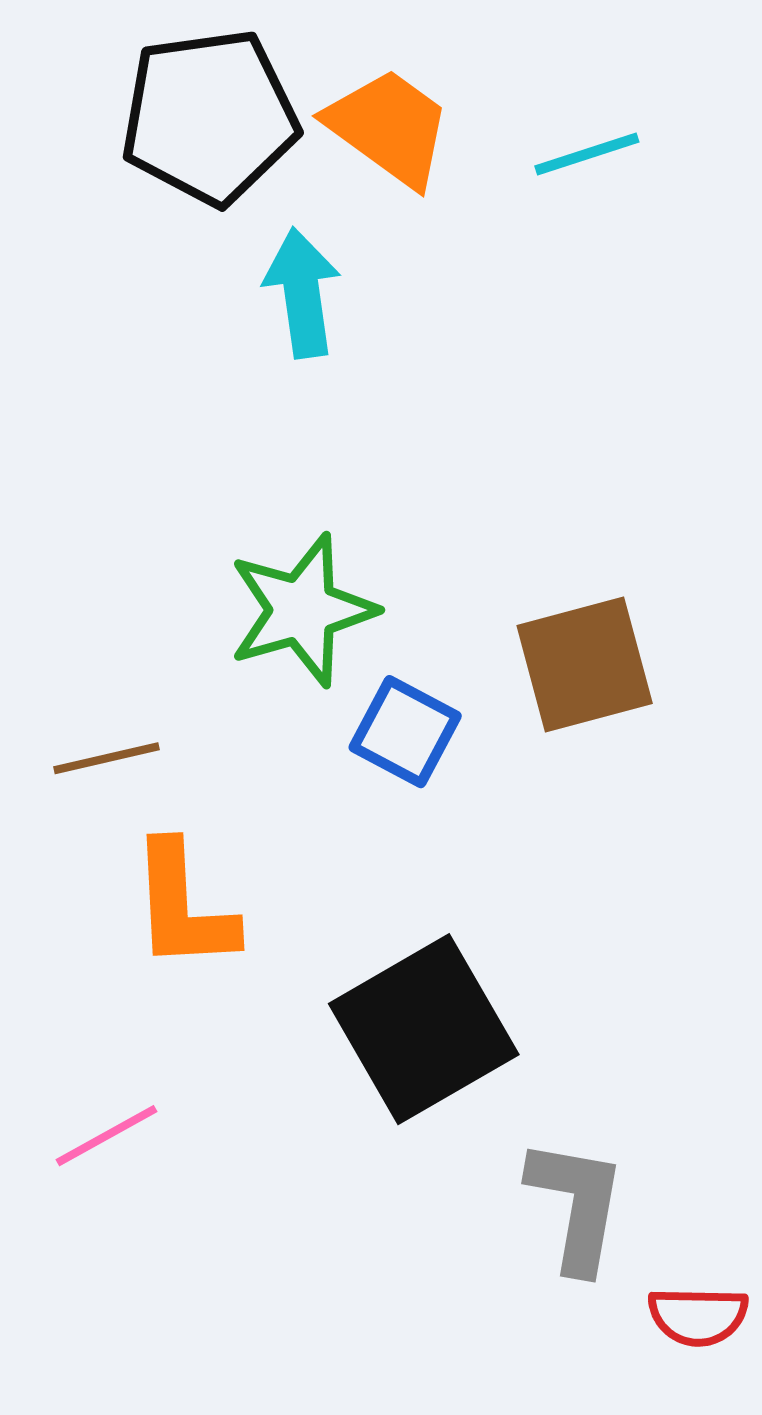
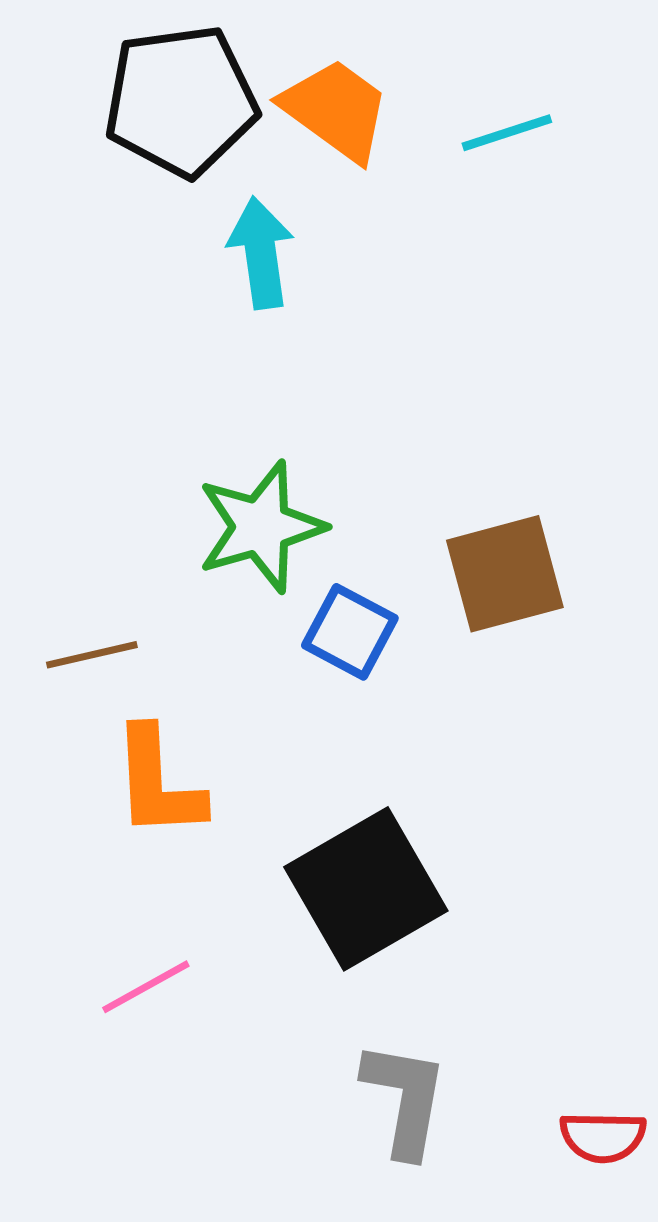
pink line: (106, 1136) -> (146, 987), moved
gray L-shape: (576, 1205) -> (405, 1099), moved

